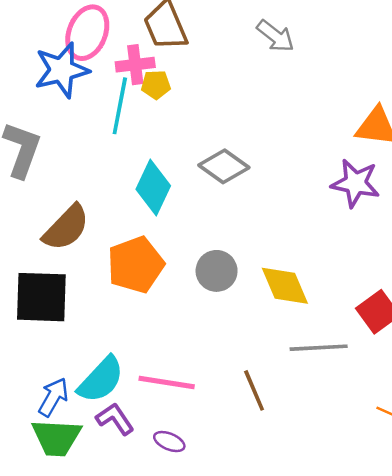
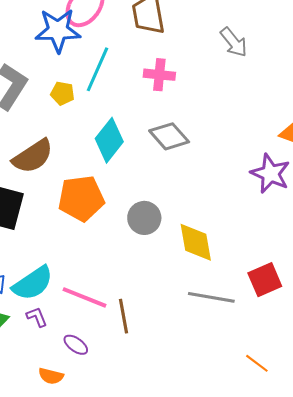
pink cross: (135, 65) -> (159, 75), moved
yellow pentagon: (156, 85) -> (62, 93), moved
brown line: (254, 390) -> (124, 316), moved
purple L-shape: (115, 419) -> (37, 317), size x0.7

